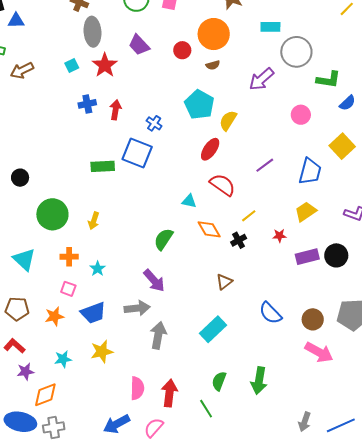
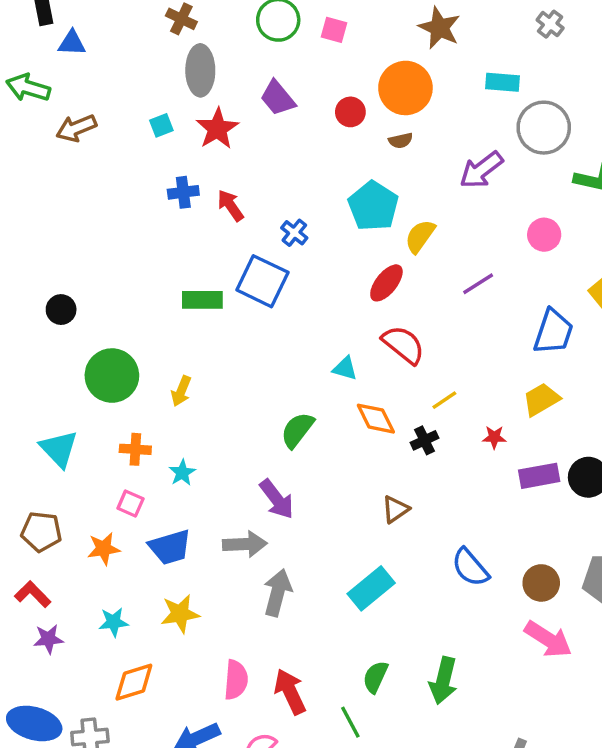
red arrow: (116, 110) -> (231, 205), turned -48
purple line: (265, 165) -> (478, 284), moved
red arrow: (169, 393) -> (290, 692), turned -36
orange diamond: (45, 395) -> (134, 682), moved

